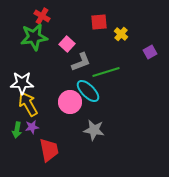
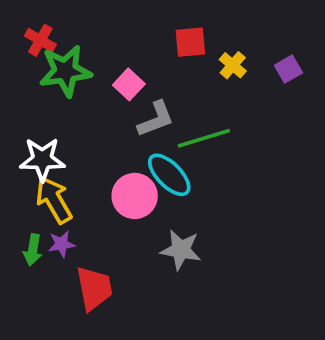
red cross: (42, 16) -> (40, 40), moved
purple square: (150, 52) -> (288, 69), moved

